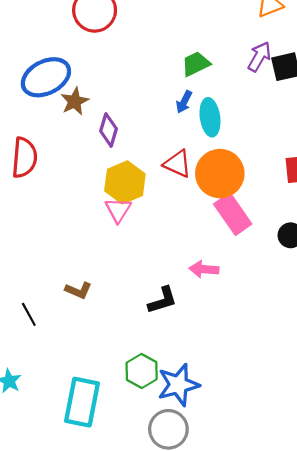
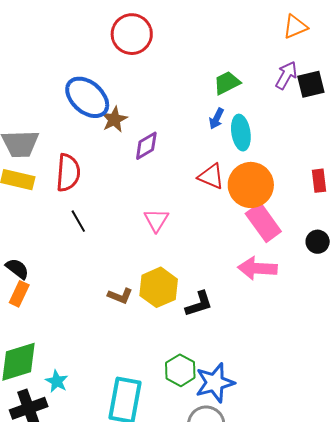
blue ellipse: (46, 77) -> (87, 97), turned 69
purple diamond: (108, 130) -> (146, 146), turned 44
yellow hexagon: (125, 182) -> (159, 287), moved
pink arrow: (204, 269) -> (257, 268), moved, size x1.4
black line: (29, 314) -> (78, 221), moved

